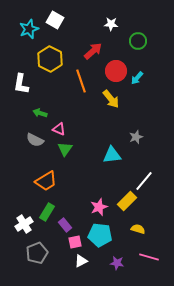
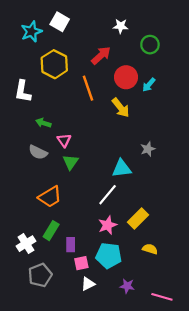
pink triangle: (59, 129) -> (64, 140), turned 32
white line: (144, 181) -> (108, 195), moved
purple rectangle: (65, 225) -> (71, 245), turned 40
pink line: (149, 257) -> (162, 297), moved

